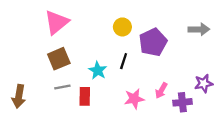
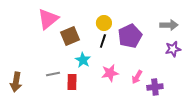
brown square: (59, 59) -> (70, 36), moved
black line: (124, 61) -> (103, 41), moved
purple star: (204, 83) -> (173, 49), moved
pink star: (134, 99) -> (110, 73), moved

